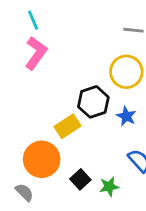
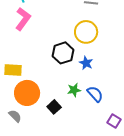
yellow rectangle: (67, 126) -> (13, 70), moved, turned 36
green star: (109, 187) -> (74, 90), moved

